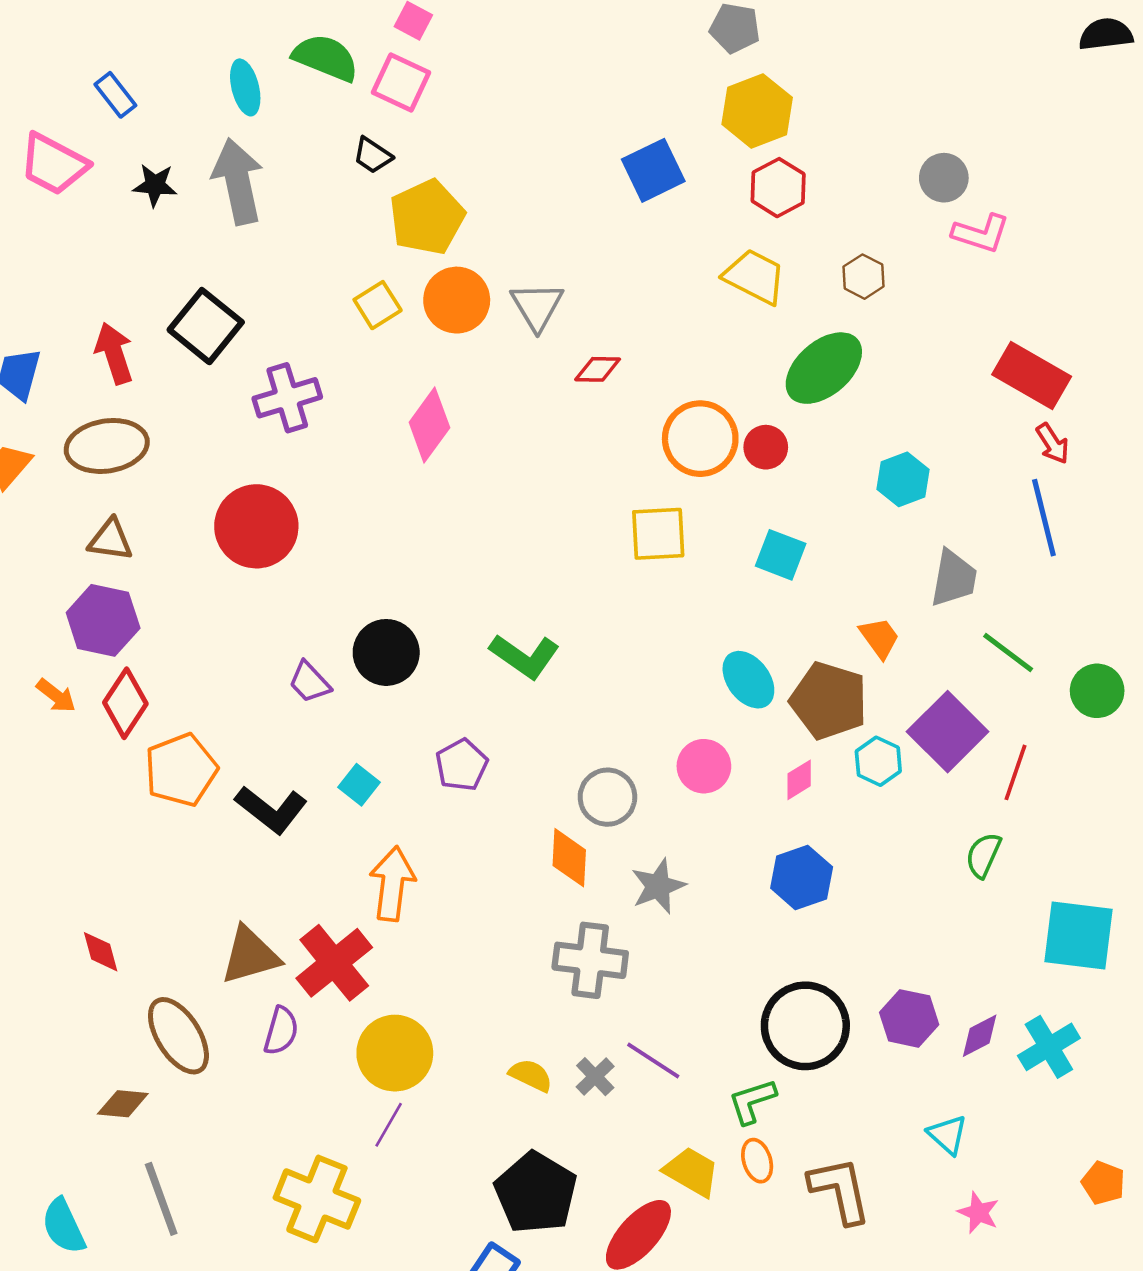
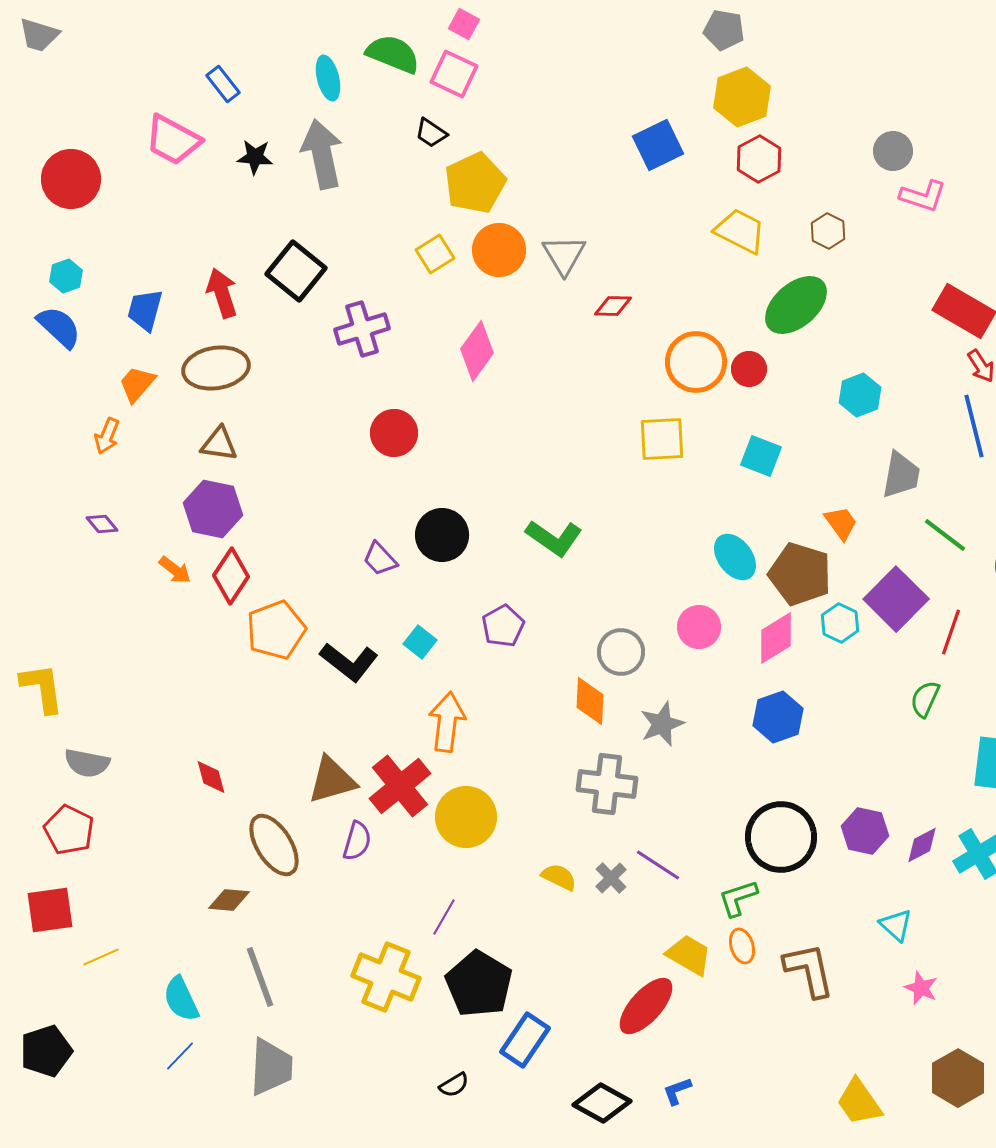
red circle: (256, 526) -> (394, 433), moved, size x0.7
pink diamond: (799, 780) -> (776, 638), size x1.6
yellow circle: (395, 1053) -> (466, 817), moved
black pentagon: (536, 1193) -> (479, 984), moved

